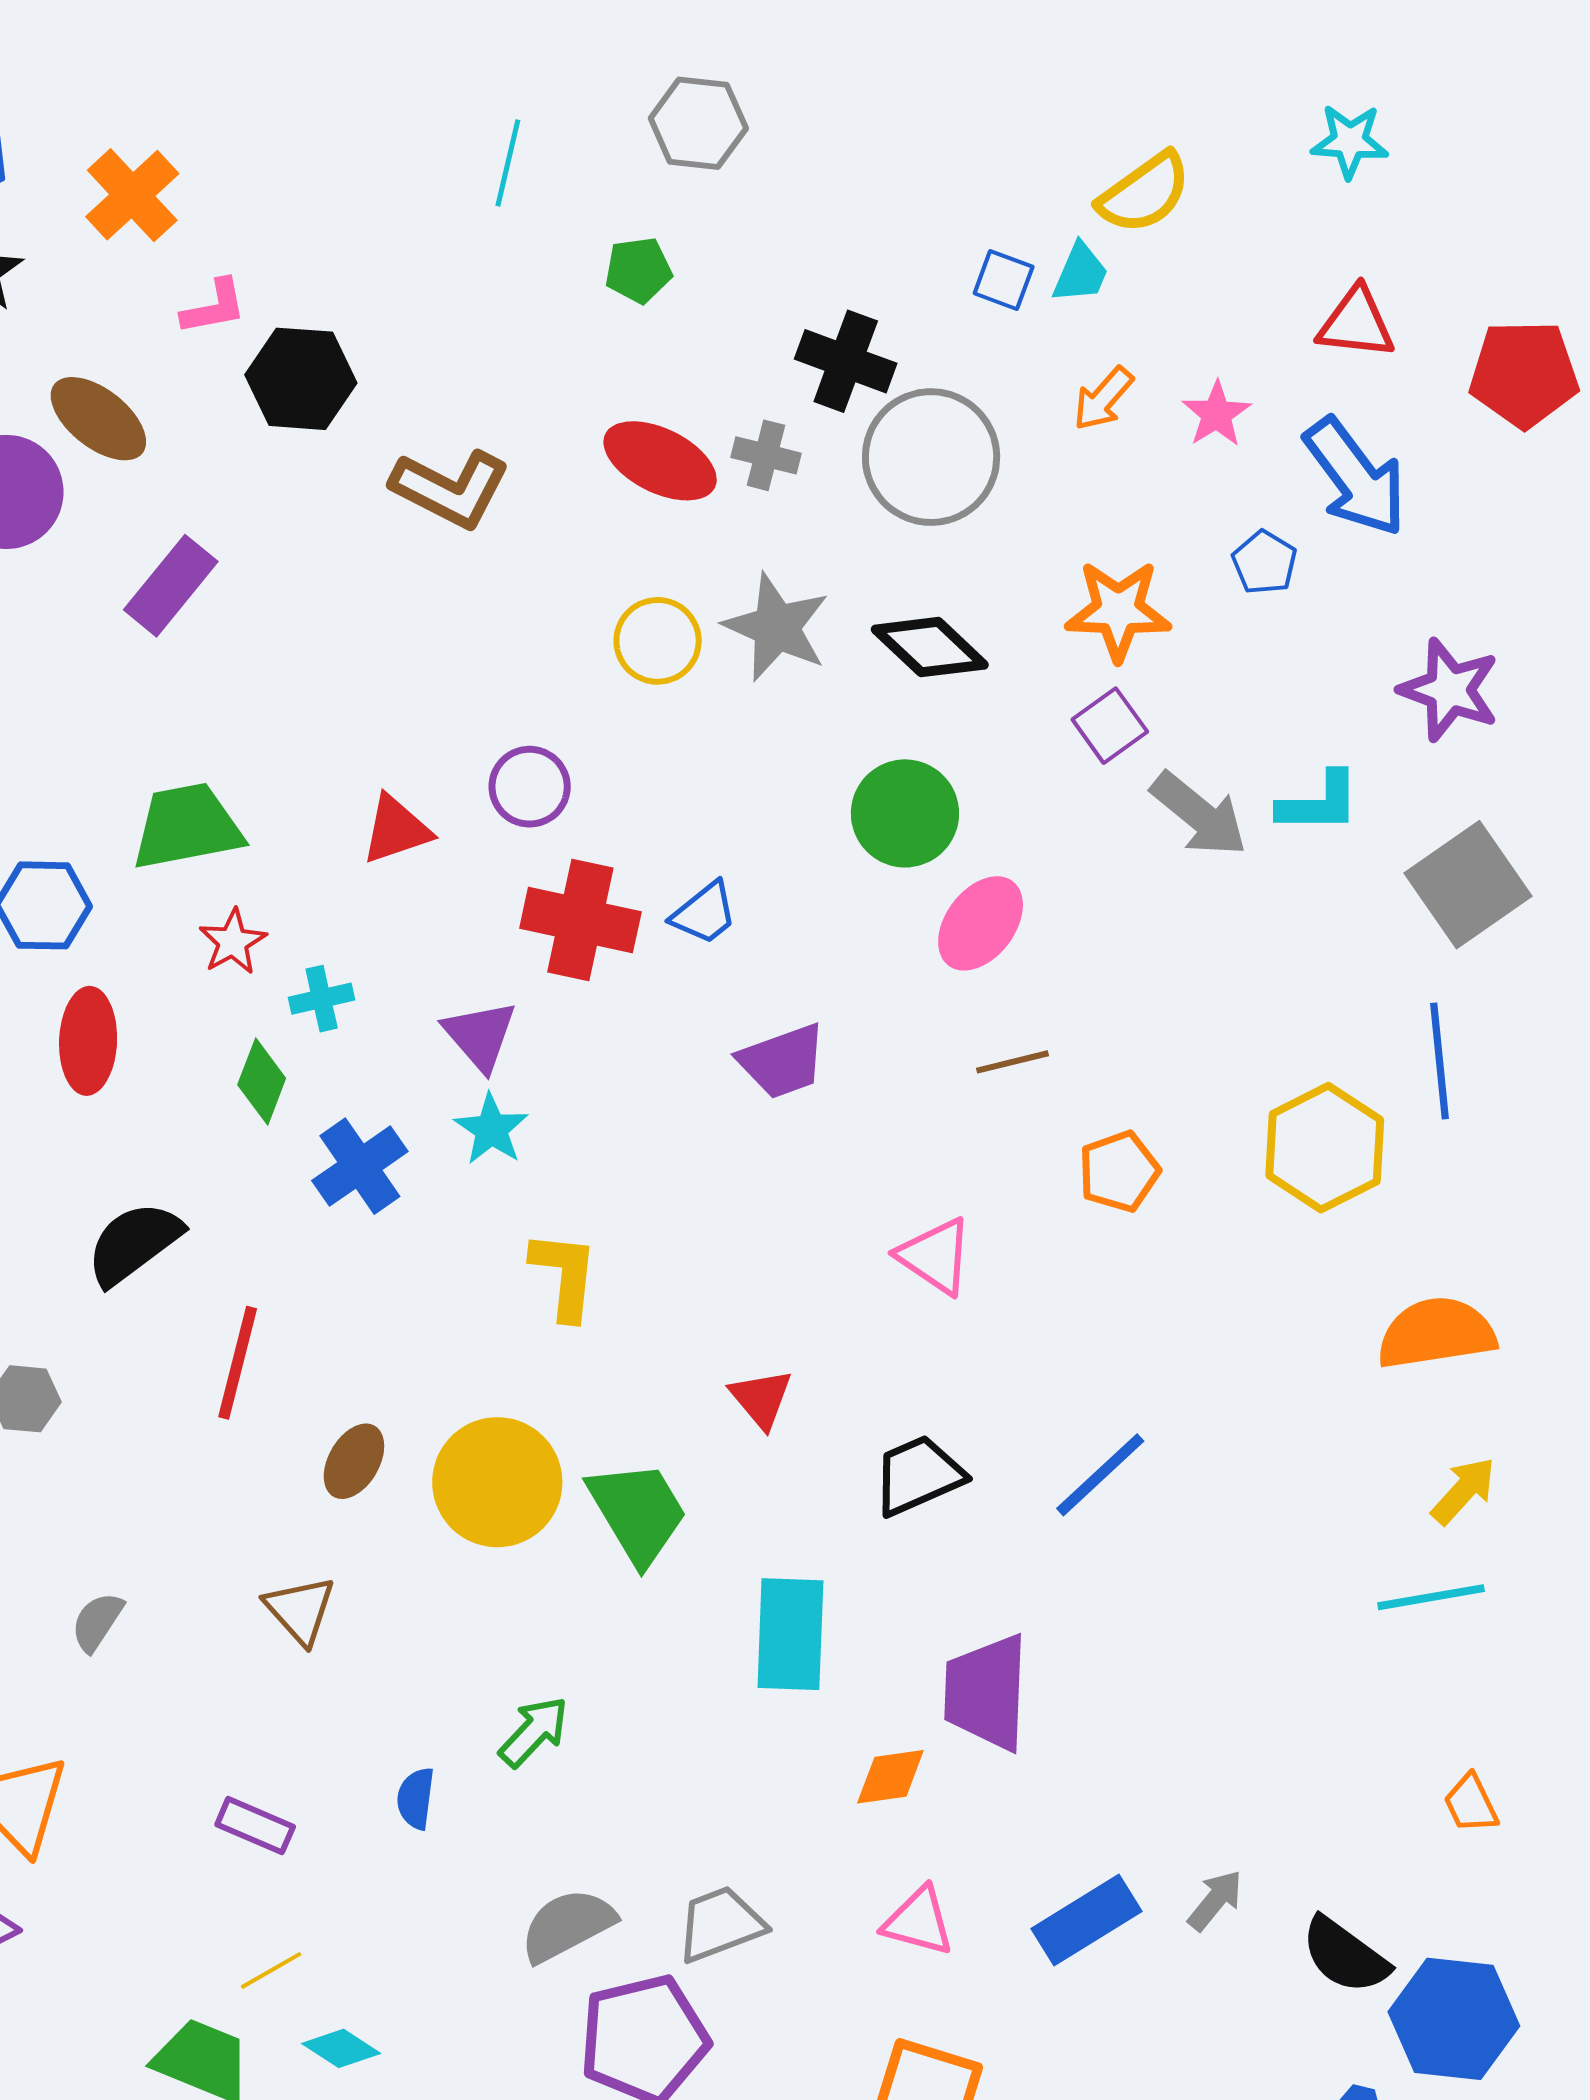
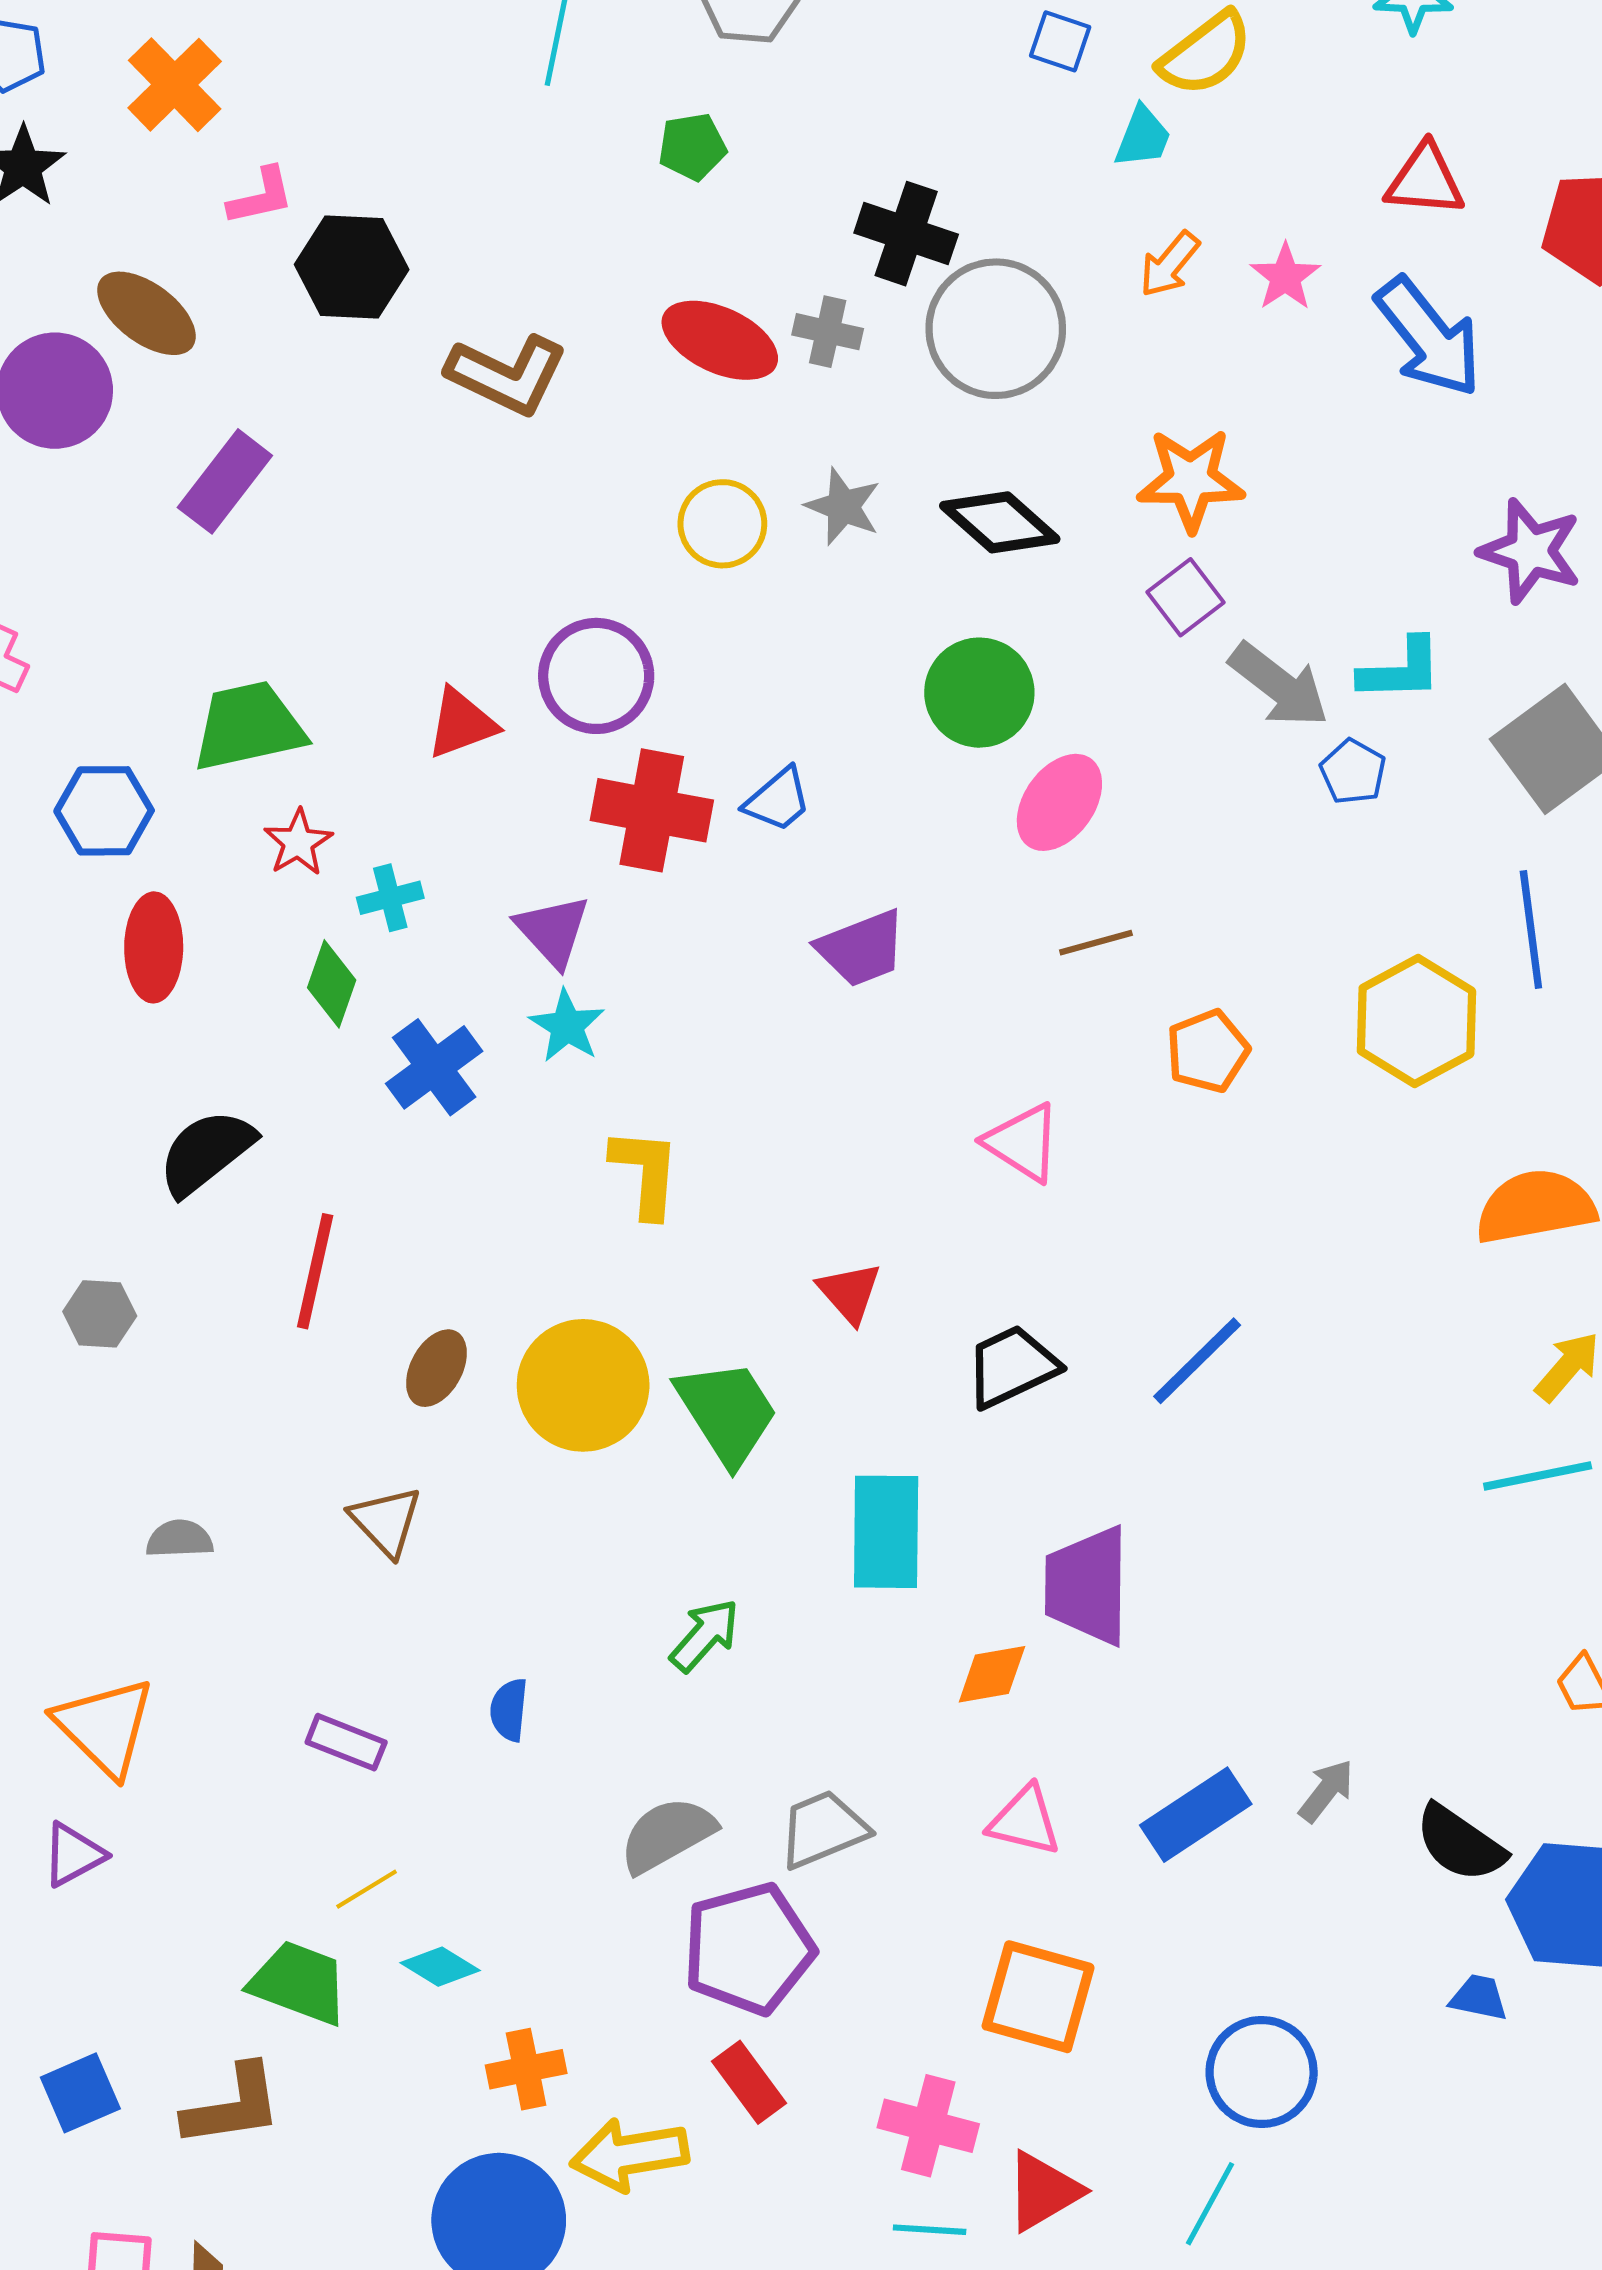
blue square: (1004, 280) -> (1060, 41), moved
blue pentagon: (1265, 562) -> (1353, 772), moved
gray star: (776, 627) -> (843, 506), size x0.7
purple circle: (530, 787) -> (596, 676), size x1.4
gray semicircle: (97, 1622) -> (179, 1539), turned 56
green arrow: (534, 1732) -> (705, 1635), moved

